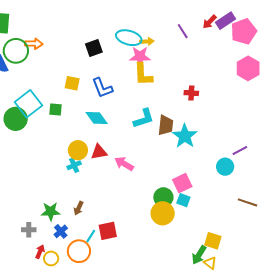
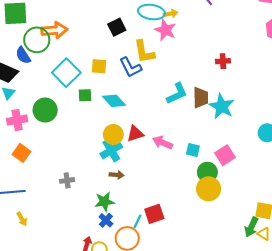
orange arrow: (34, 44) -> (54, 30), size x1.4
pink star: (140, 57) -> (165, 30), turned 30
yellow L-shape: (143, 75) -> (144, 52), moved
cyan square: (28, 104) -> (66, 73), moved
cyan diamond: (97, 118) -> (114, 101), moved
cyan cross: (74, 165) -> (111, 150), size x1.5
cyan square: (183, 200) -> (193, 150), moved
brown arrow: (79, 208) -> (117, 175), moved, turned -104
green star: (51, 211) -> (104, 202), moved
gray cross: (29, 230) -> (67, 180), moved

